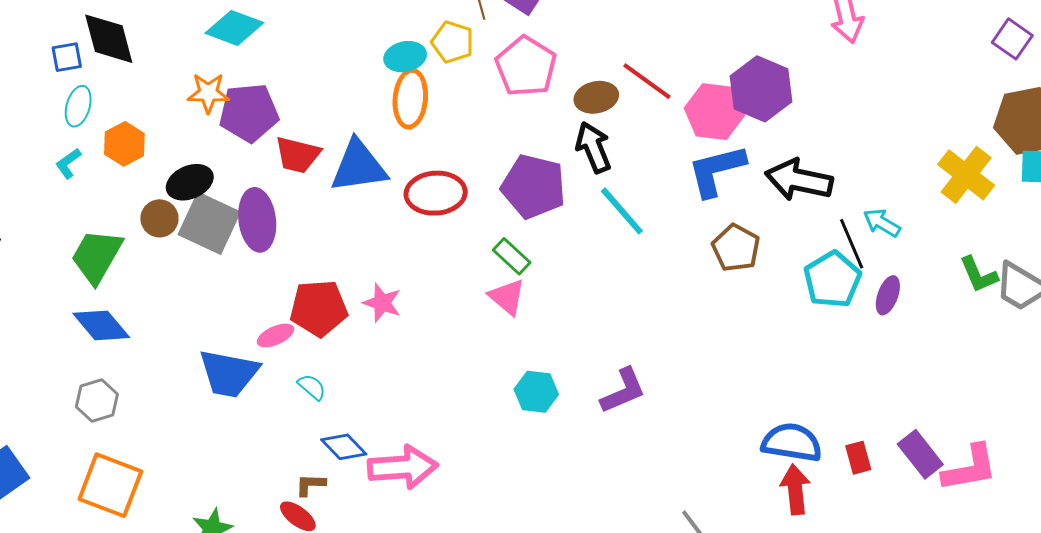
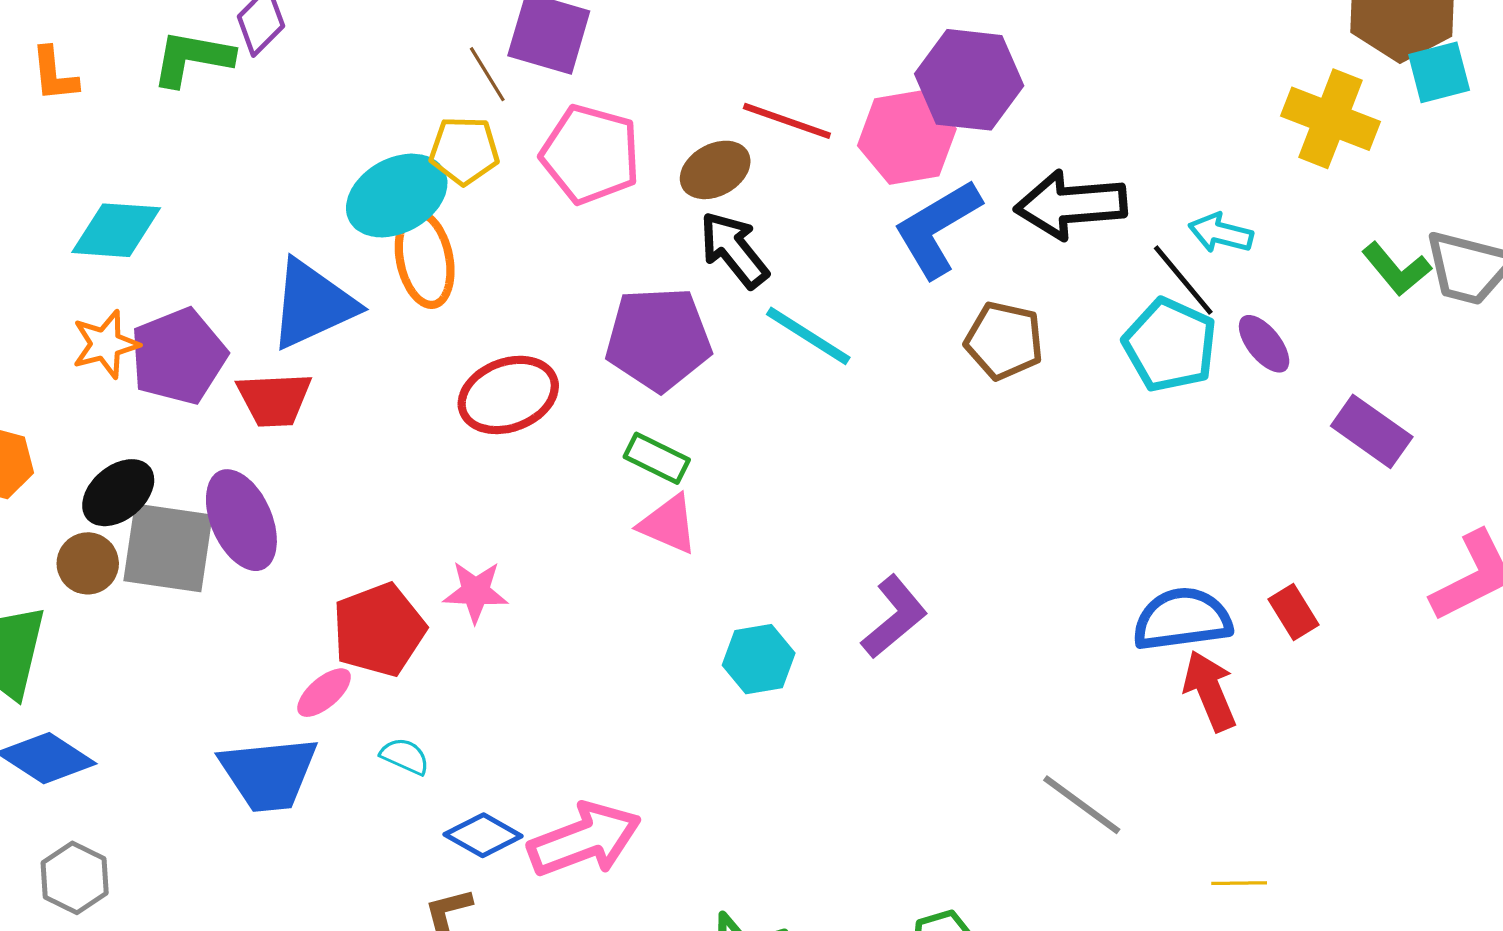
cyan ellipse: (405, 57) -> (397, 196), size x1.5
blue triangle: (359, 166) -> (313, 304), moved
purple ellipse: (888, 295) -> (1264, 344), turned -42
purple rectangle: (920, 454) -> (1372, 431), moved

